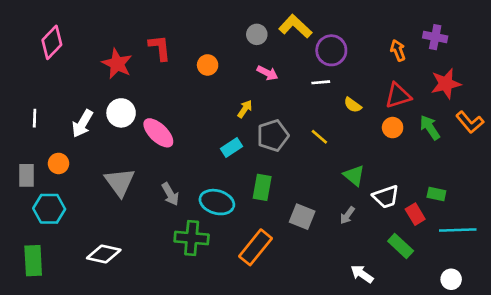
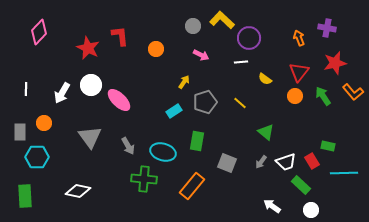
red triangle: (398, 96) -> (299, 72), turned -35
white trapezoid: (386, 197) -> (286, 162), moved
white circle: (451, 279) -> (311, 210), moved

